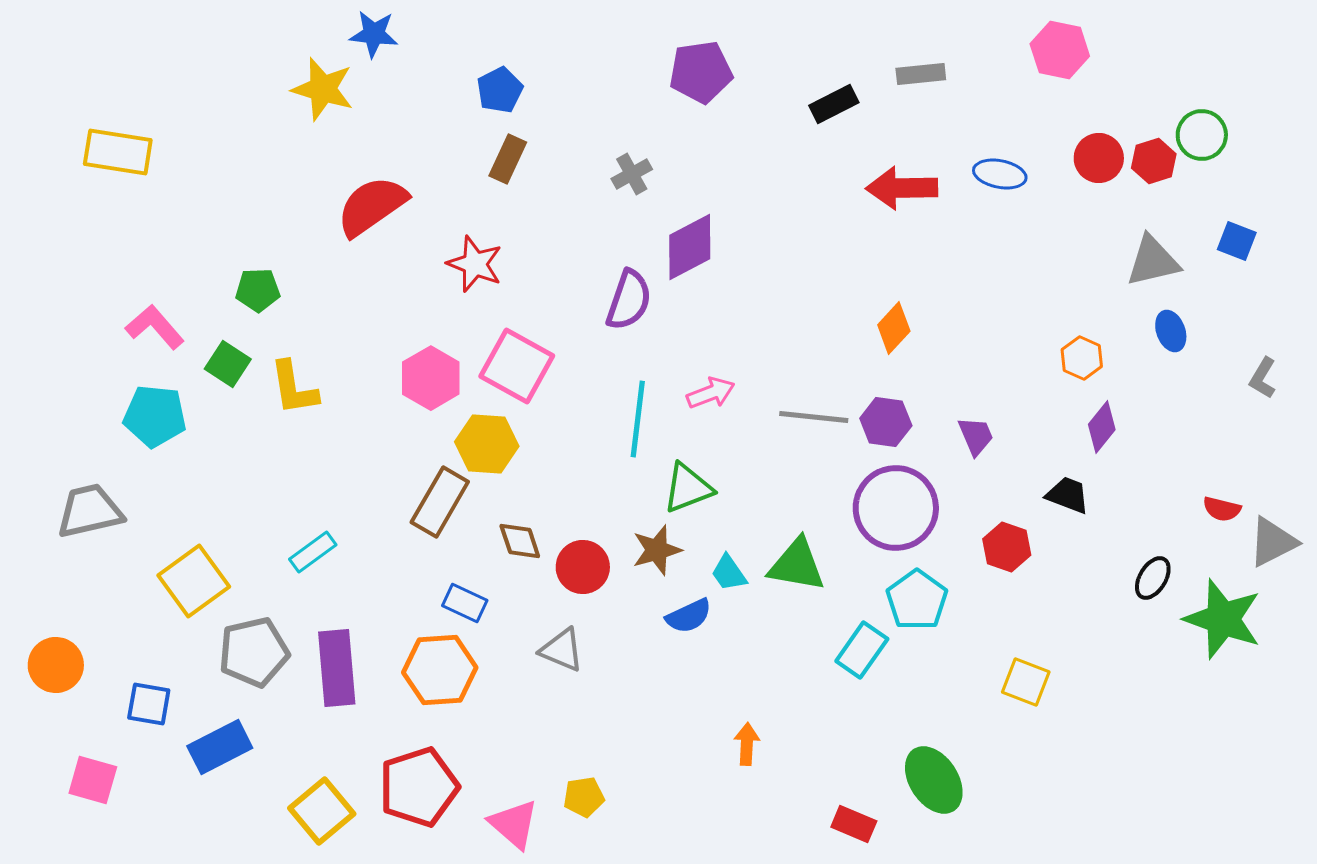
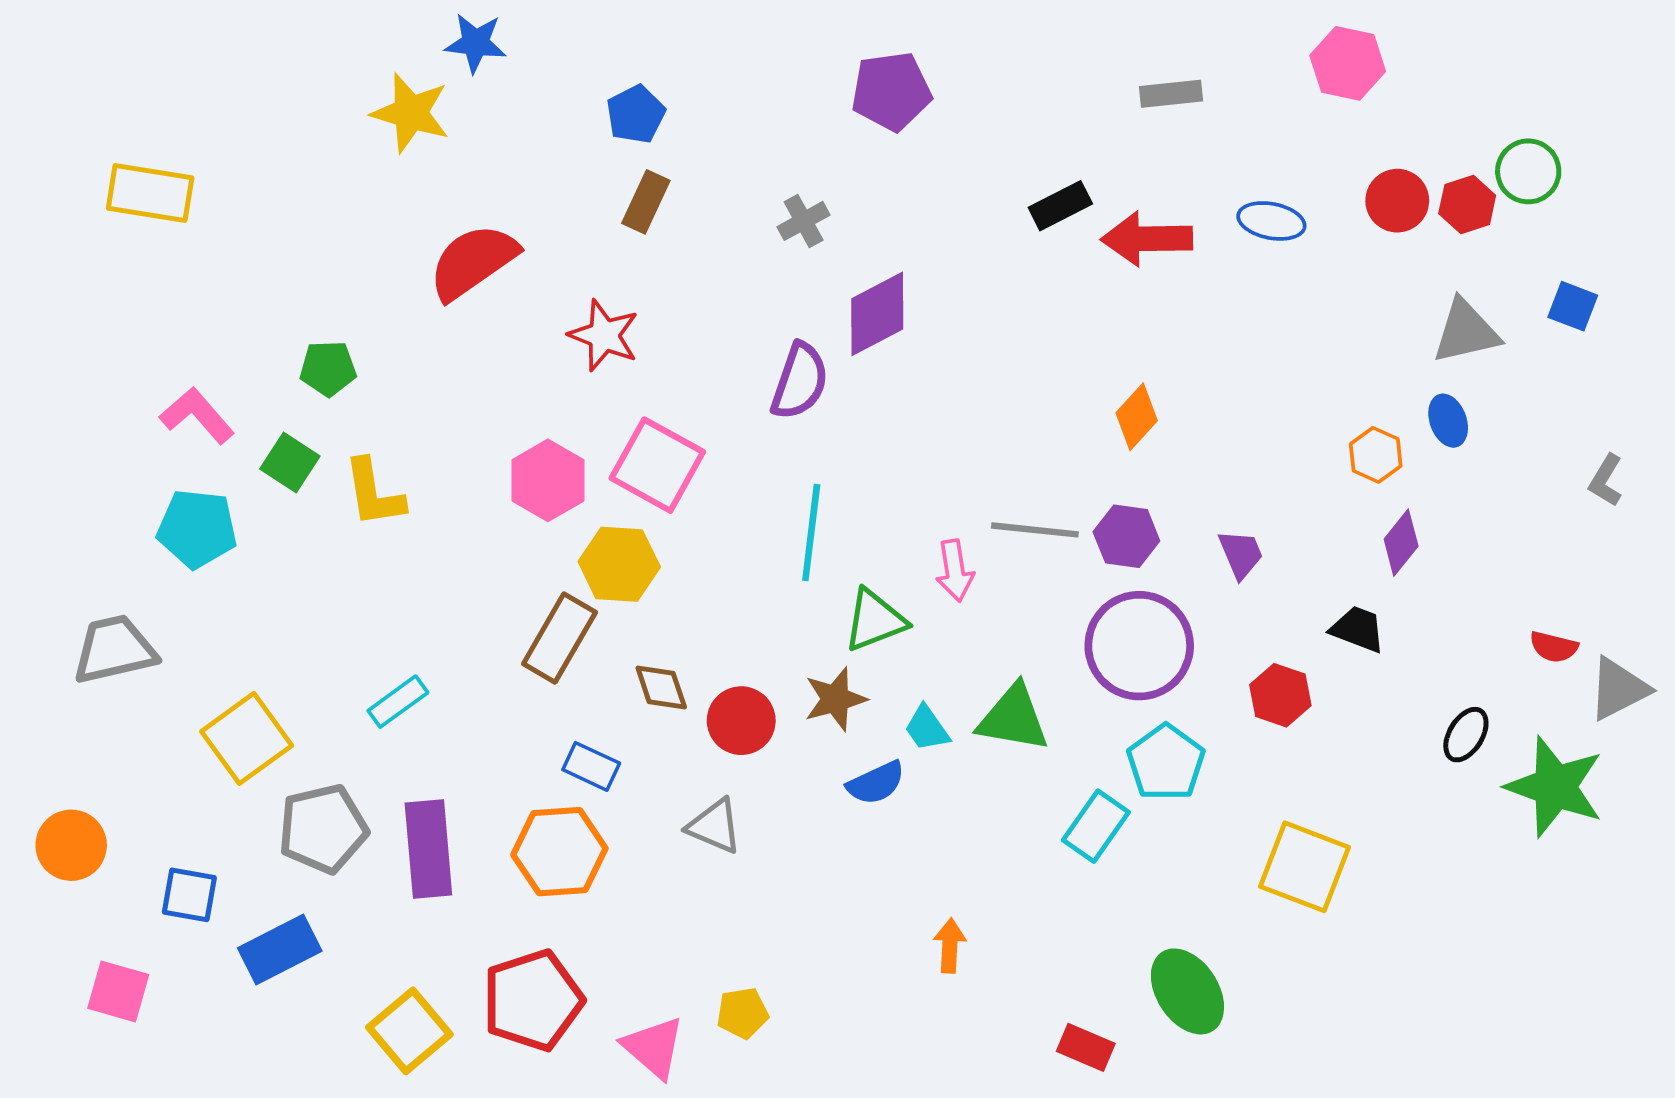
black rectangle: (834, 104) -> (1060, 206), moved
blue ellipse: (1171, 331) -> (1448, 421), moved
pink arrow: (711, 393) -> (955, 571), moved, turned 102
yellow square: (1026, 682) -> (1304, 867), size x1.5

